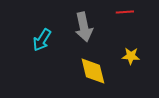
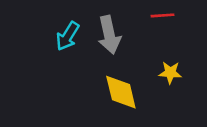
cyan arrow: (42, 40) -> (68, 36), moved

